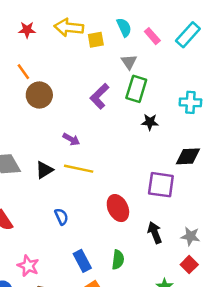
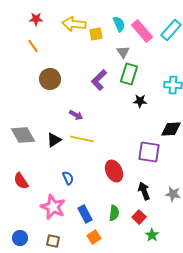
red star: (27, 30) -> (36, 19), moved
pink rectangle: (152, 36) -> (142, 31), size x1.6
orange line: (23, 72) -> (33, 46), moved
red square: (189, 265) -> (139, 217), moved
pink star: (28, 266) -> (53, 207), moved, size x1.4

